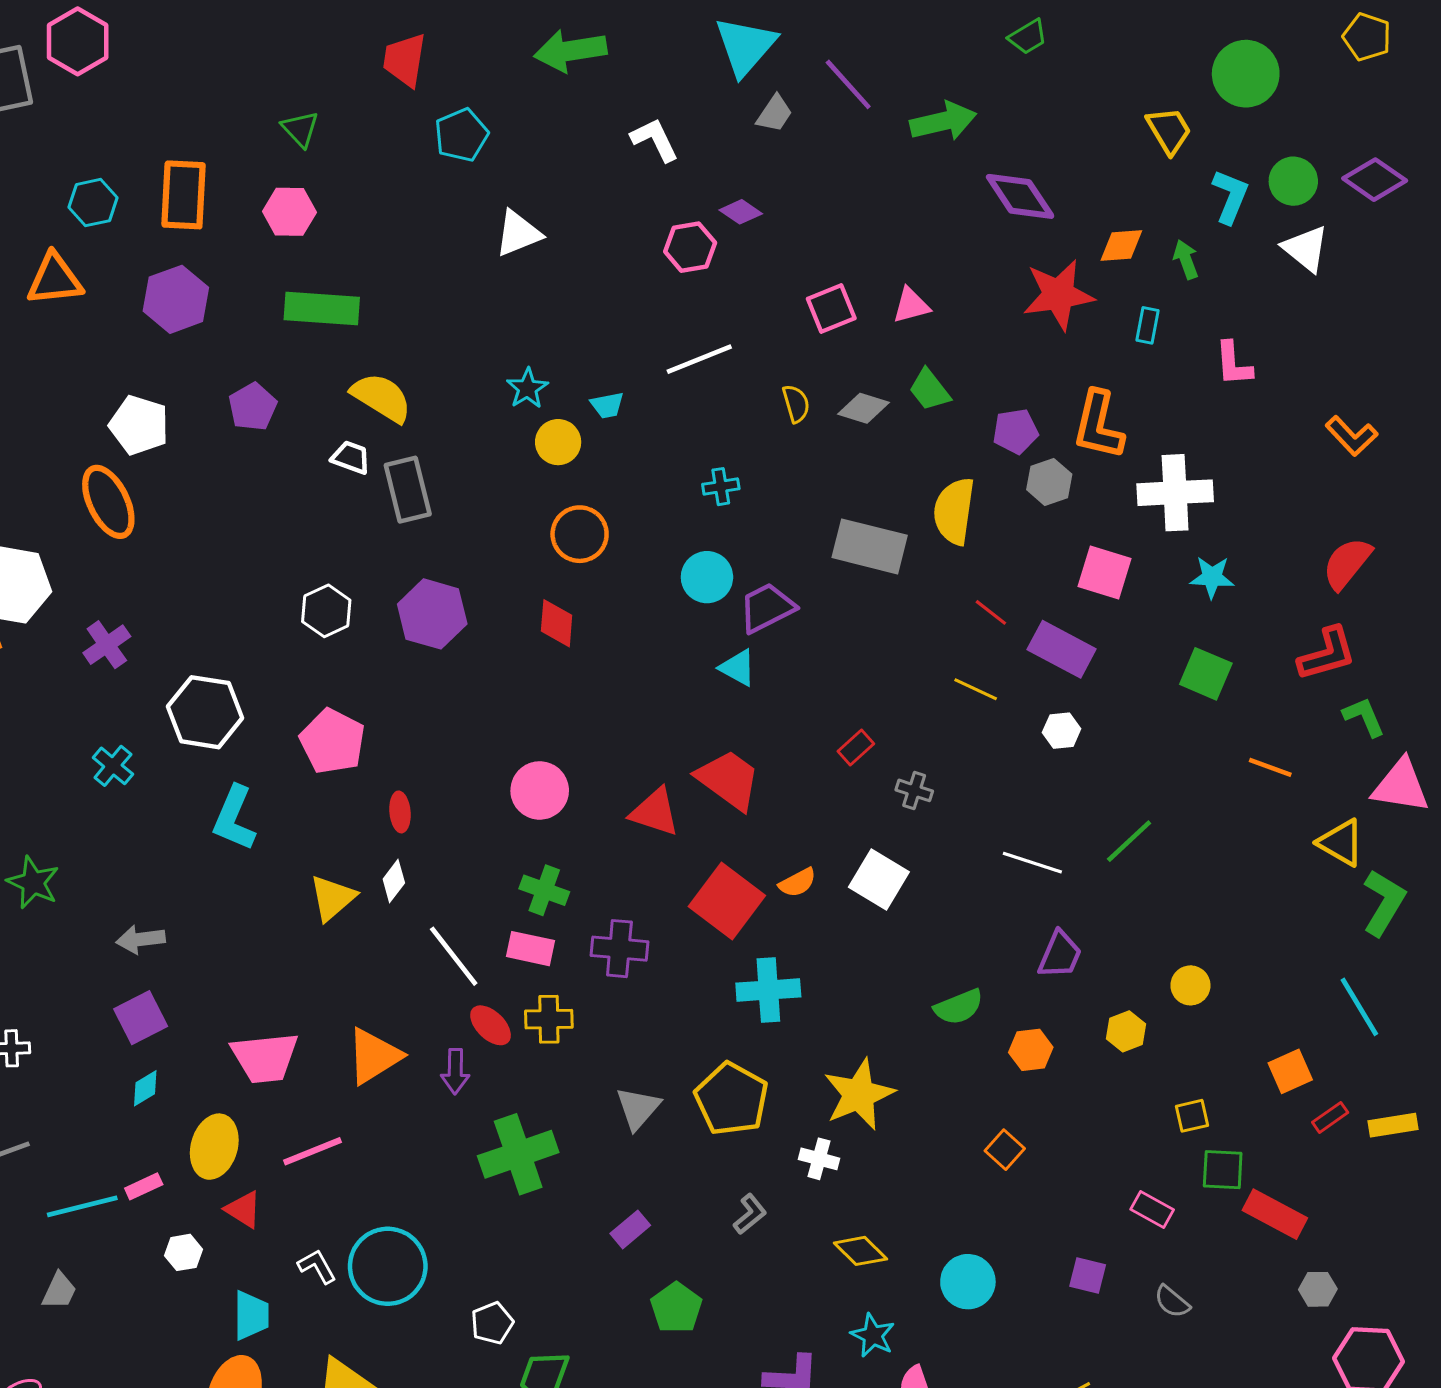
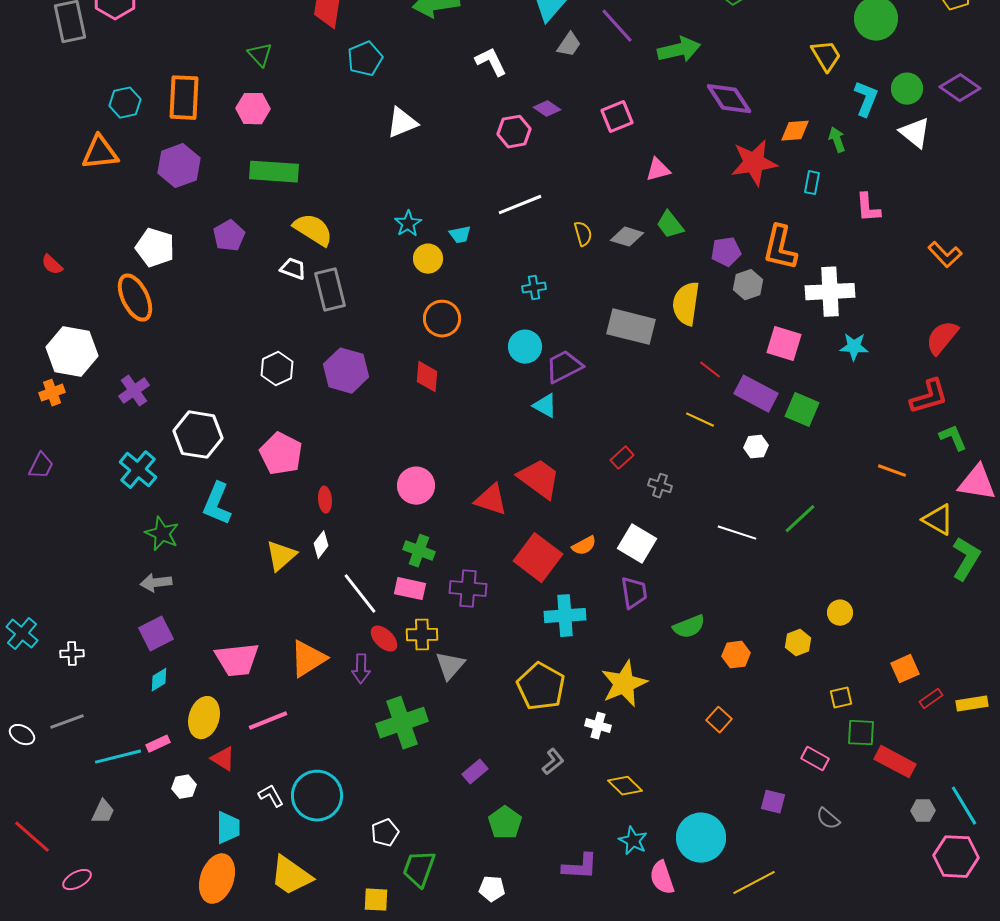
pink square: (831, 309) -> (617, 117), moved
green square: (1206, 674) -> (802, 410), moved
cyan cross: (113, 766) -> (138, 470), size x1.4
green star: (33, 883) -> (162, 534), moved
purple trapezoid: (1060, 955) -> (634, 593), moved, turned -32
cyan line: (1359, 1007) -> (964, 806), moved
gray triangle: (638, 1108) -> (450, 666), moved
cyan circle: (968, 1282) -> (701, 838), moved, size x1.4

